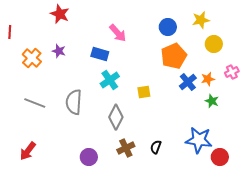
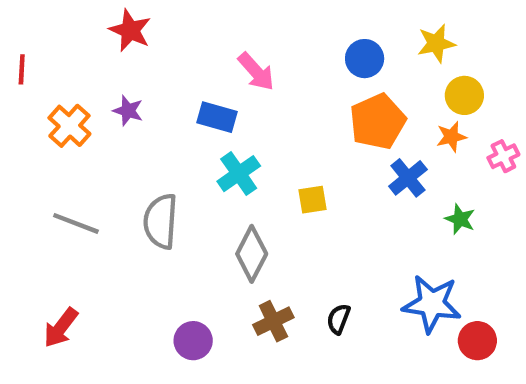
orange star: (208, 79) -> (451, 137), moved

